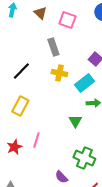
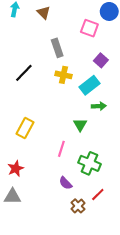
pink square: (67, 20) -> (89, 28), moved
yellow rectangle: (20, 106) -> (25, 128), moved
pink line: (36, 140) -> (61, 149), moved
red star: (14, 147) -> (16, 169), moved

